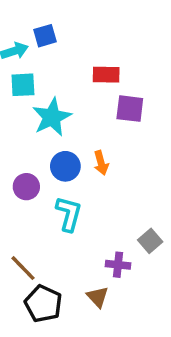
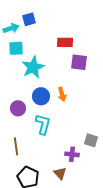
gray square: (150, 241) -> (91, 140), turned -32
brown line: (23, 268) -> (16, 146), moved, turned 36

